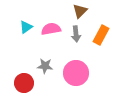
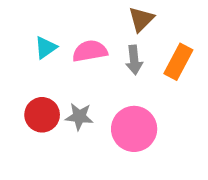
red circle: (24, 83) -> (42, 115), moved

